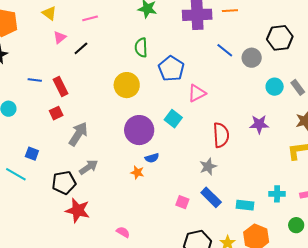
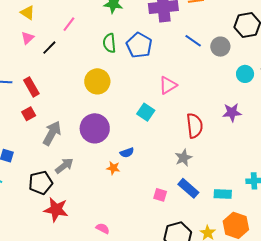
yellow triangle: (49, 13) -> (28, 13), moved
pink line: (90, 18) -> (69, 24), moved, turned -35
blue pentagon: (171, 69) -> (139, 45), moved
purple circle: (139, 130) -> (95, 128), moved

